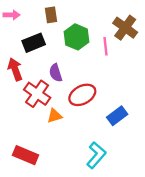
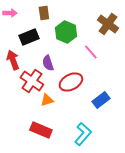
pink line: (105, 46) -> (91, 52), moved, turned -35
red rectangle: (26, 155) -> (41, 130), moved

